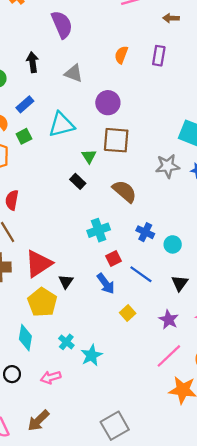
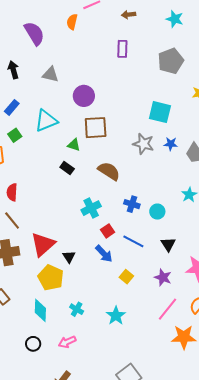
orange semicircle: (121, 55) -> (72, 22), moved
green triangle: (89, 156) -> (74, 145), turned -32
gray star: (168, 166) -> (143, 144), turned 30
cyan star: (91, 355) -> (116, 316), moved

